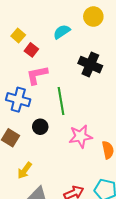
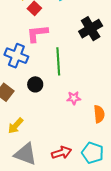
black cross: (90, 65) -> (91, 29), turned 30
pink star: (81, 136) -> (74, 98), size x0.6

